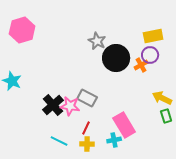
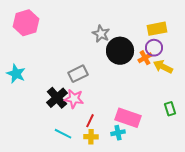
gray rectangle: (87, 98) -> (78, 74), moved, turned -54
yellow arrow: (162, 98) -> (163, 67), moved
pink rectangle: (124, 125) -> (128, 118), turned -40

